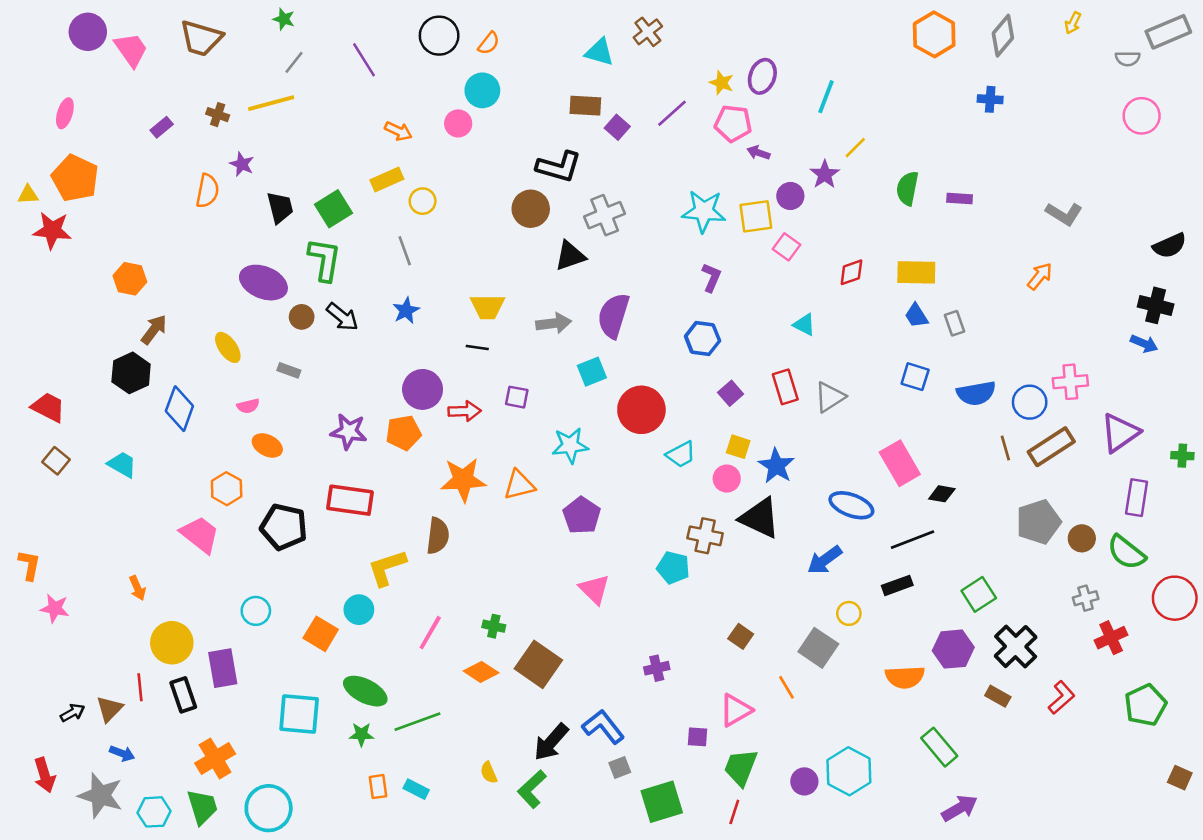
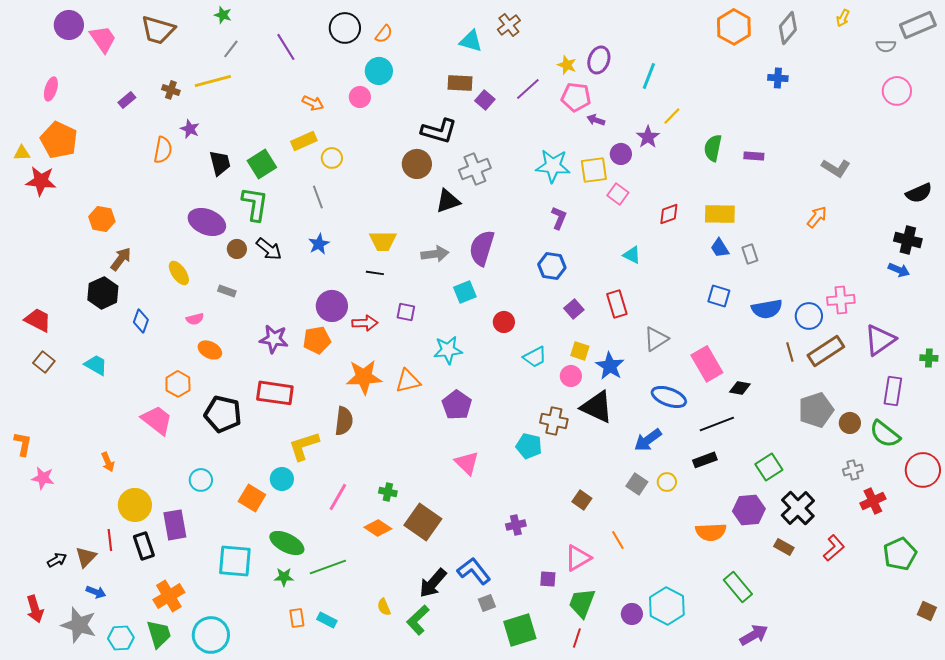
gray triangle: (830, 397) -> (656, 339), moved
blue diamond: (179, 409) -> (141, 321), size x0.7
red circle: (641, 410) -> (504, 322), size x0.6
gray square: (818, 648) -> (637, 484), moved, size x0.7

